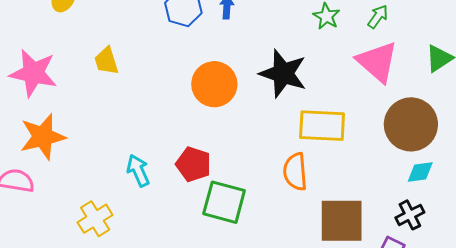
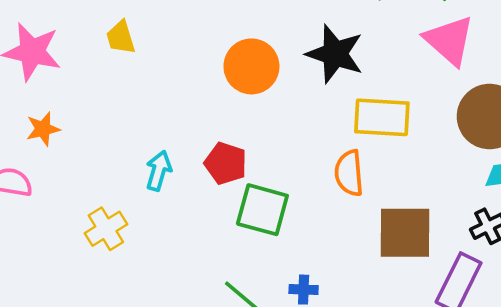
orange star: (43, 137) -> (43, 129), size x0.6
cyan arrow: (138, 171) -> (159, 171), turned 40

